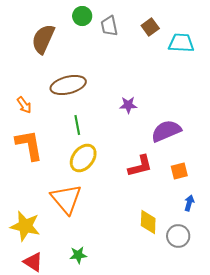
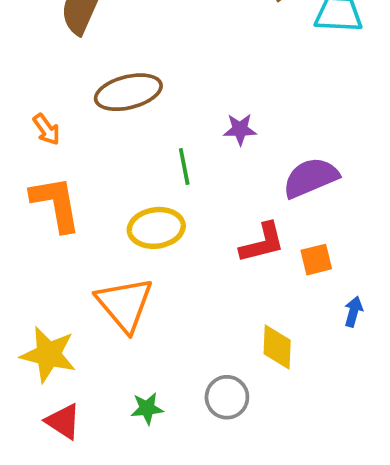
green line: (77, 125) -> (184, 167), moved
yellow ellipse: (83, 158) -> (156, 228), turned 44
orange square: (179, 171) -> (316, 260), moved
gray circle: (178, 236) -> (227, 397), moved

